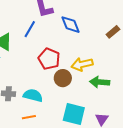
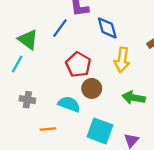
yellow arrow: (82, 64) -> (122, 60), moved, turned -75
cyan semicircle: (33, 95) -> (69, 104), moved

